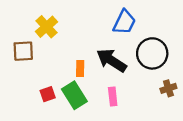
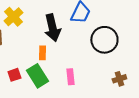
black arrow: (112, 60) -> (52, 28), moved, turned -136
brown cross: (168, 88) -> (119, 79), moved

